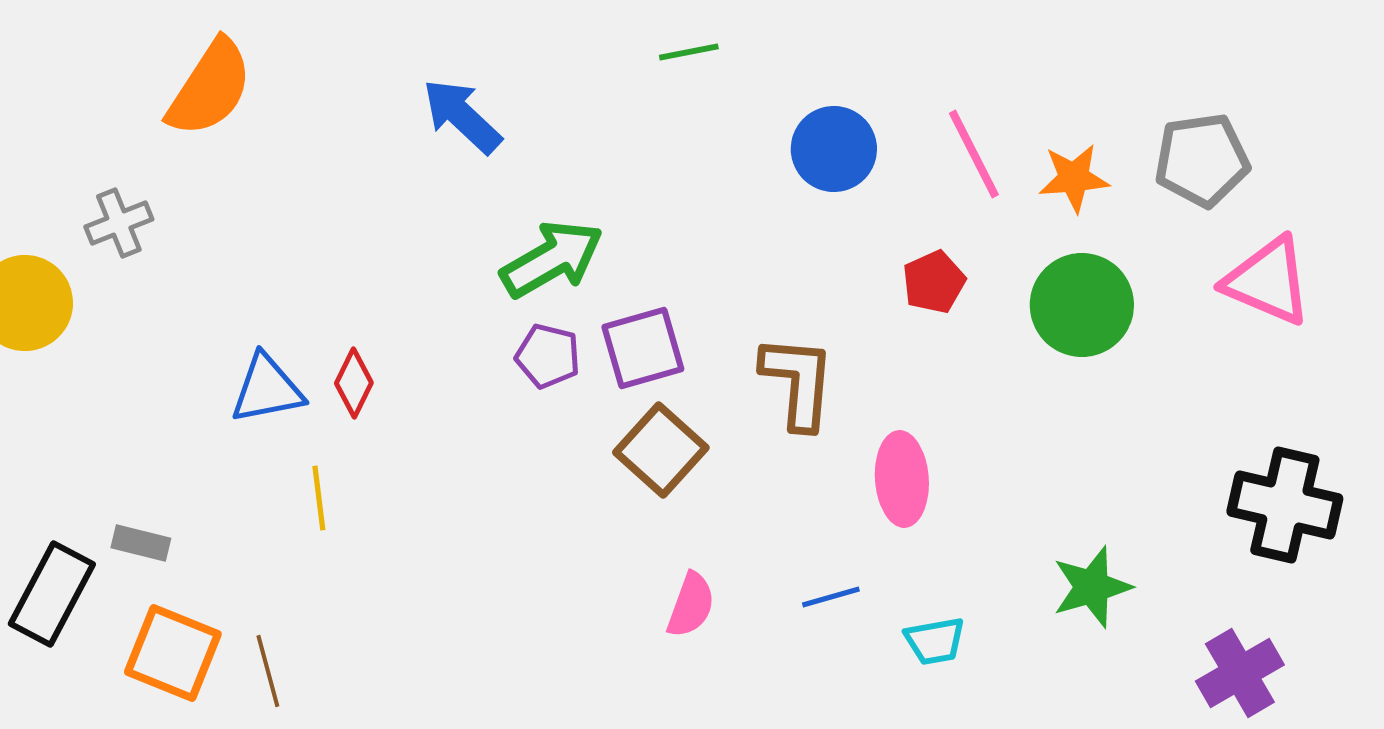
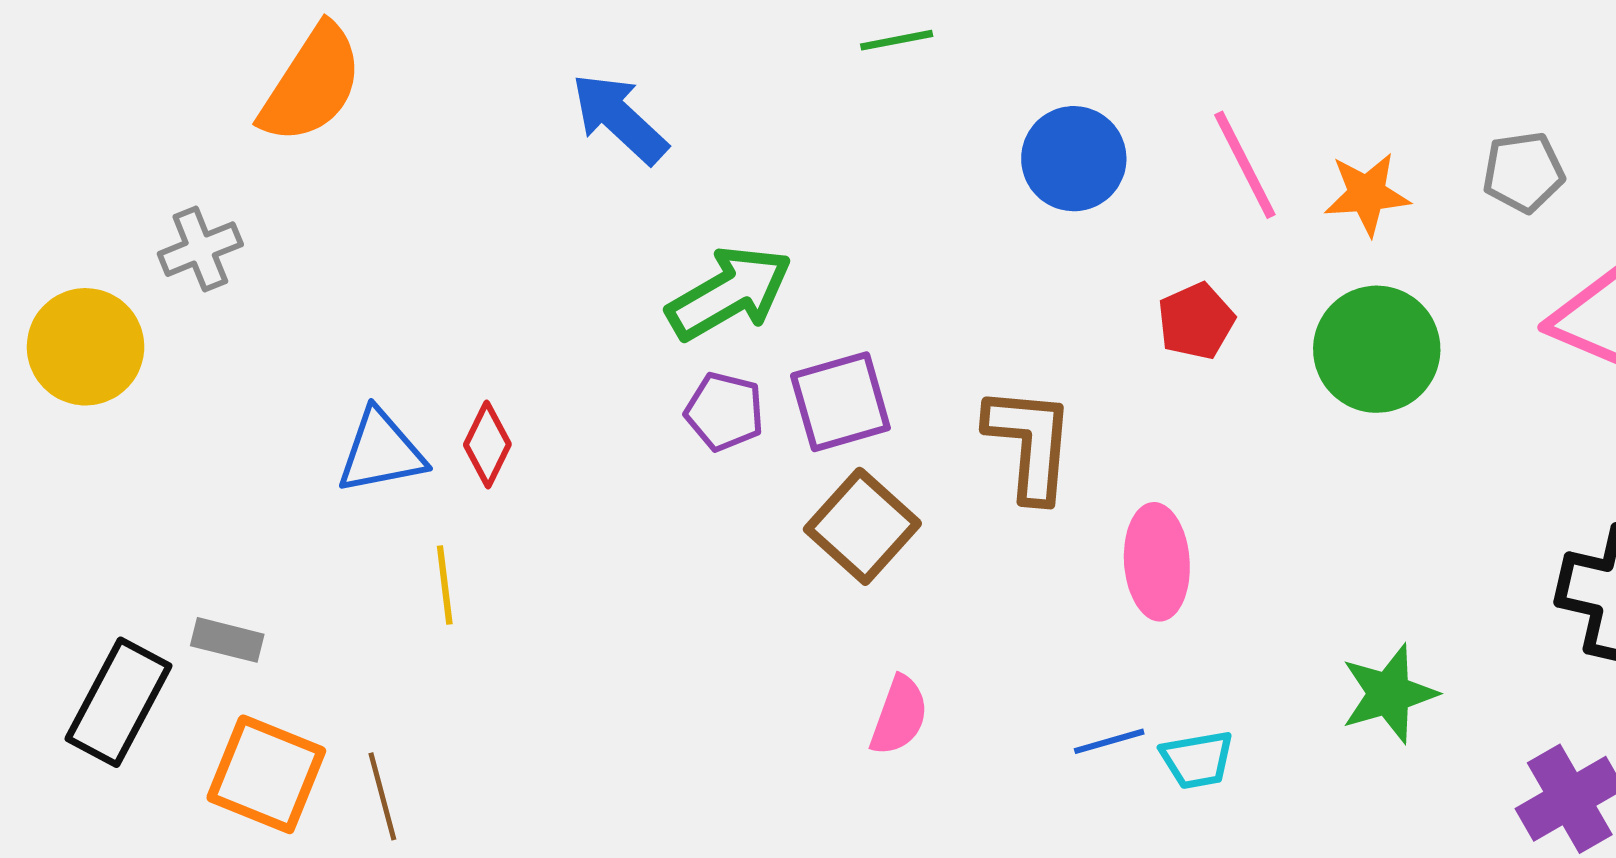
gray pentagon: (1202, 160) -> (1523, 172), size x0.7
blue line: (831, 597) -> (1109, 741), moved

